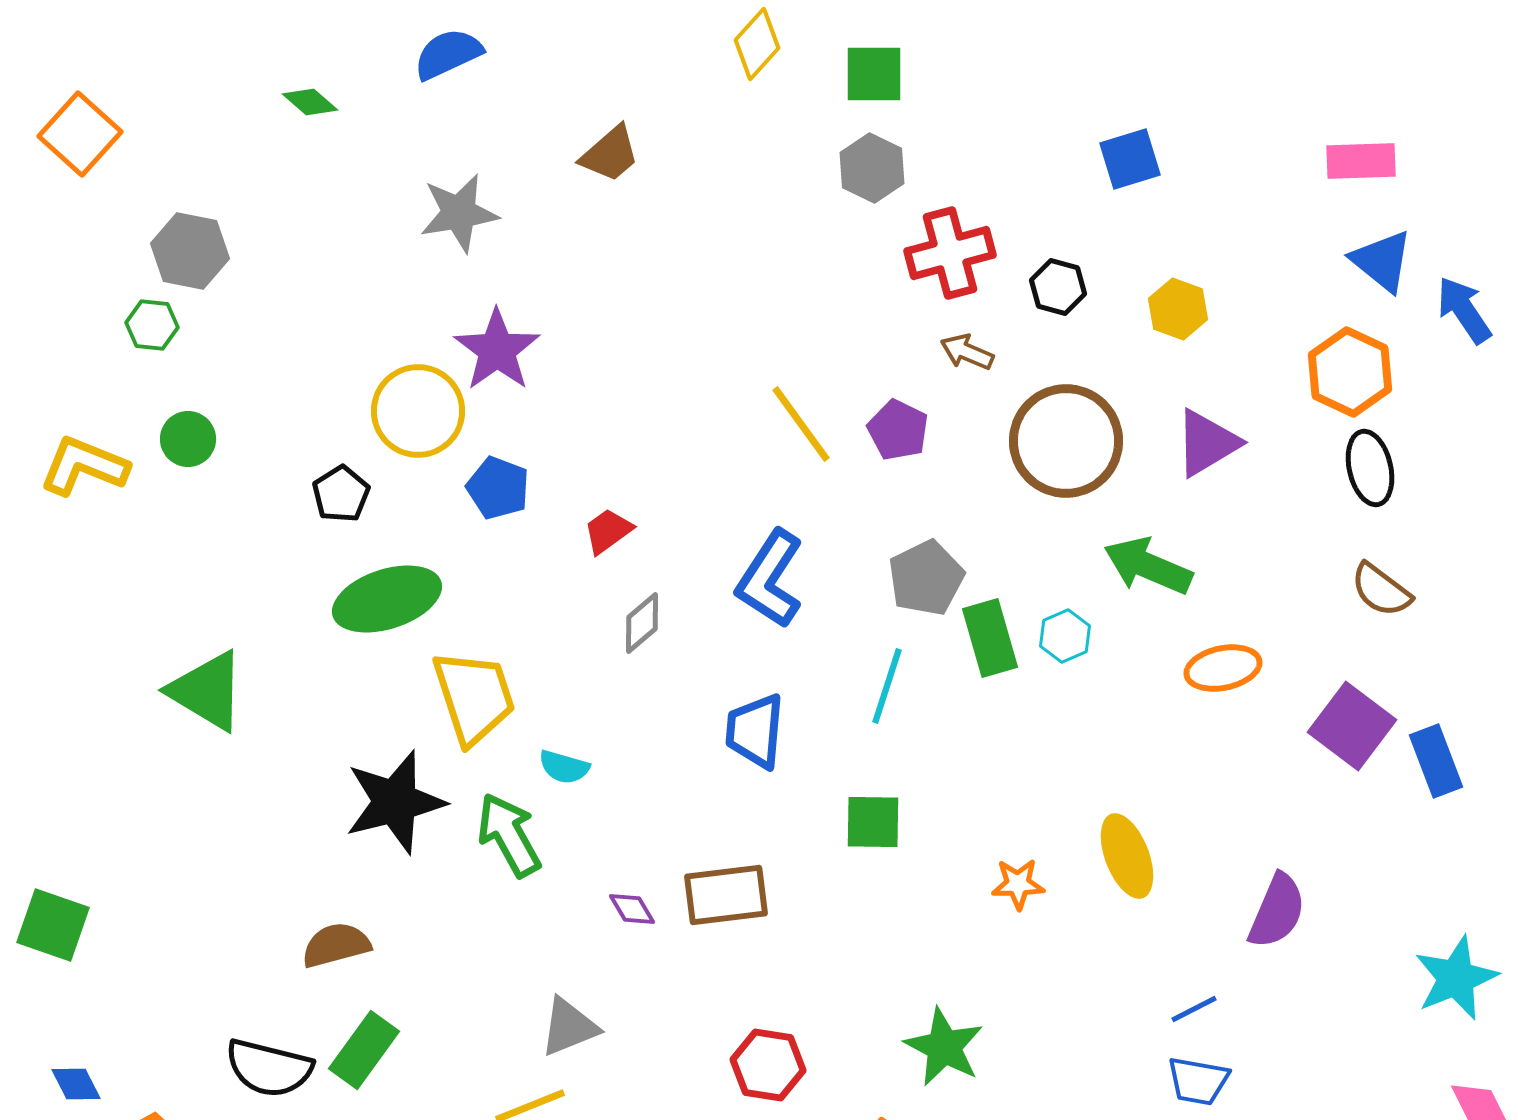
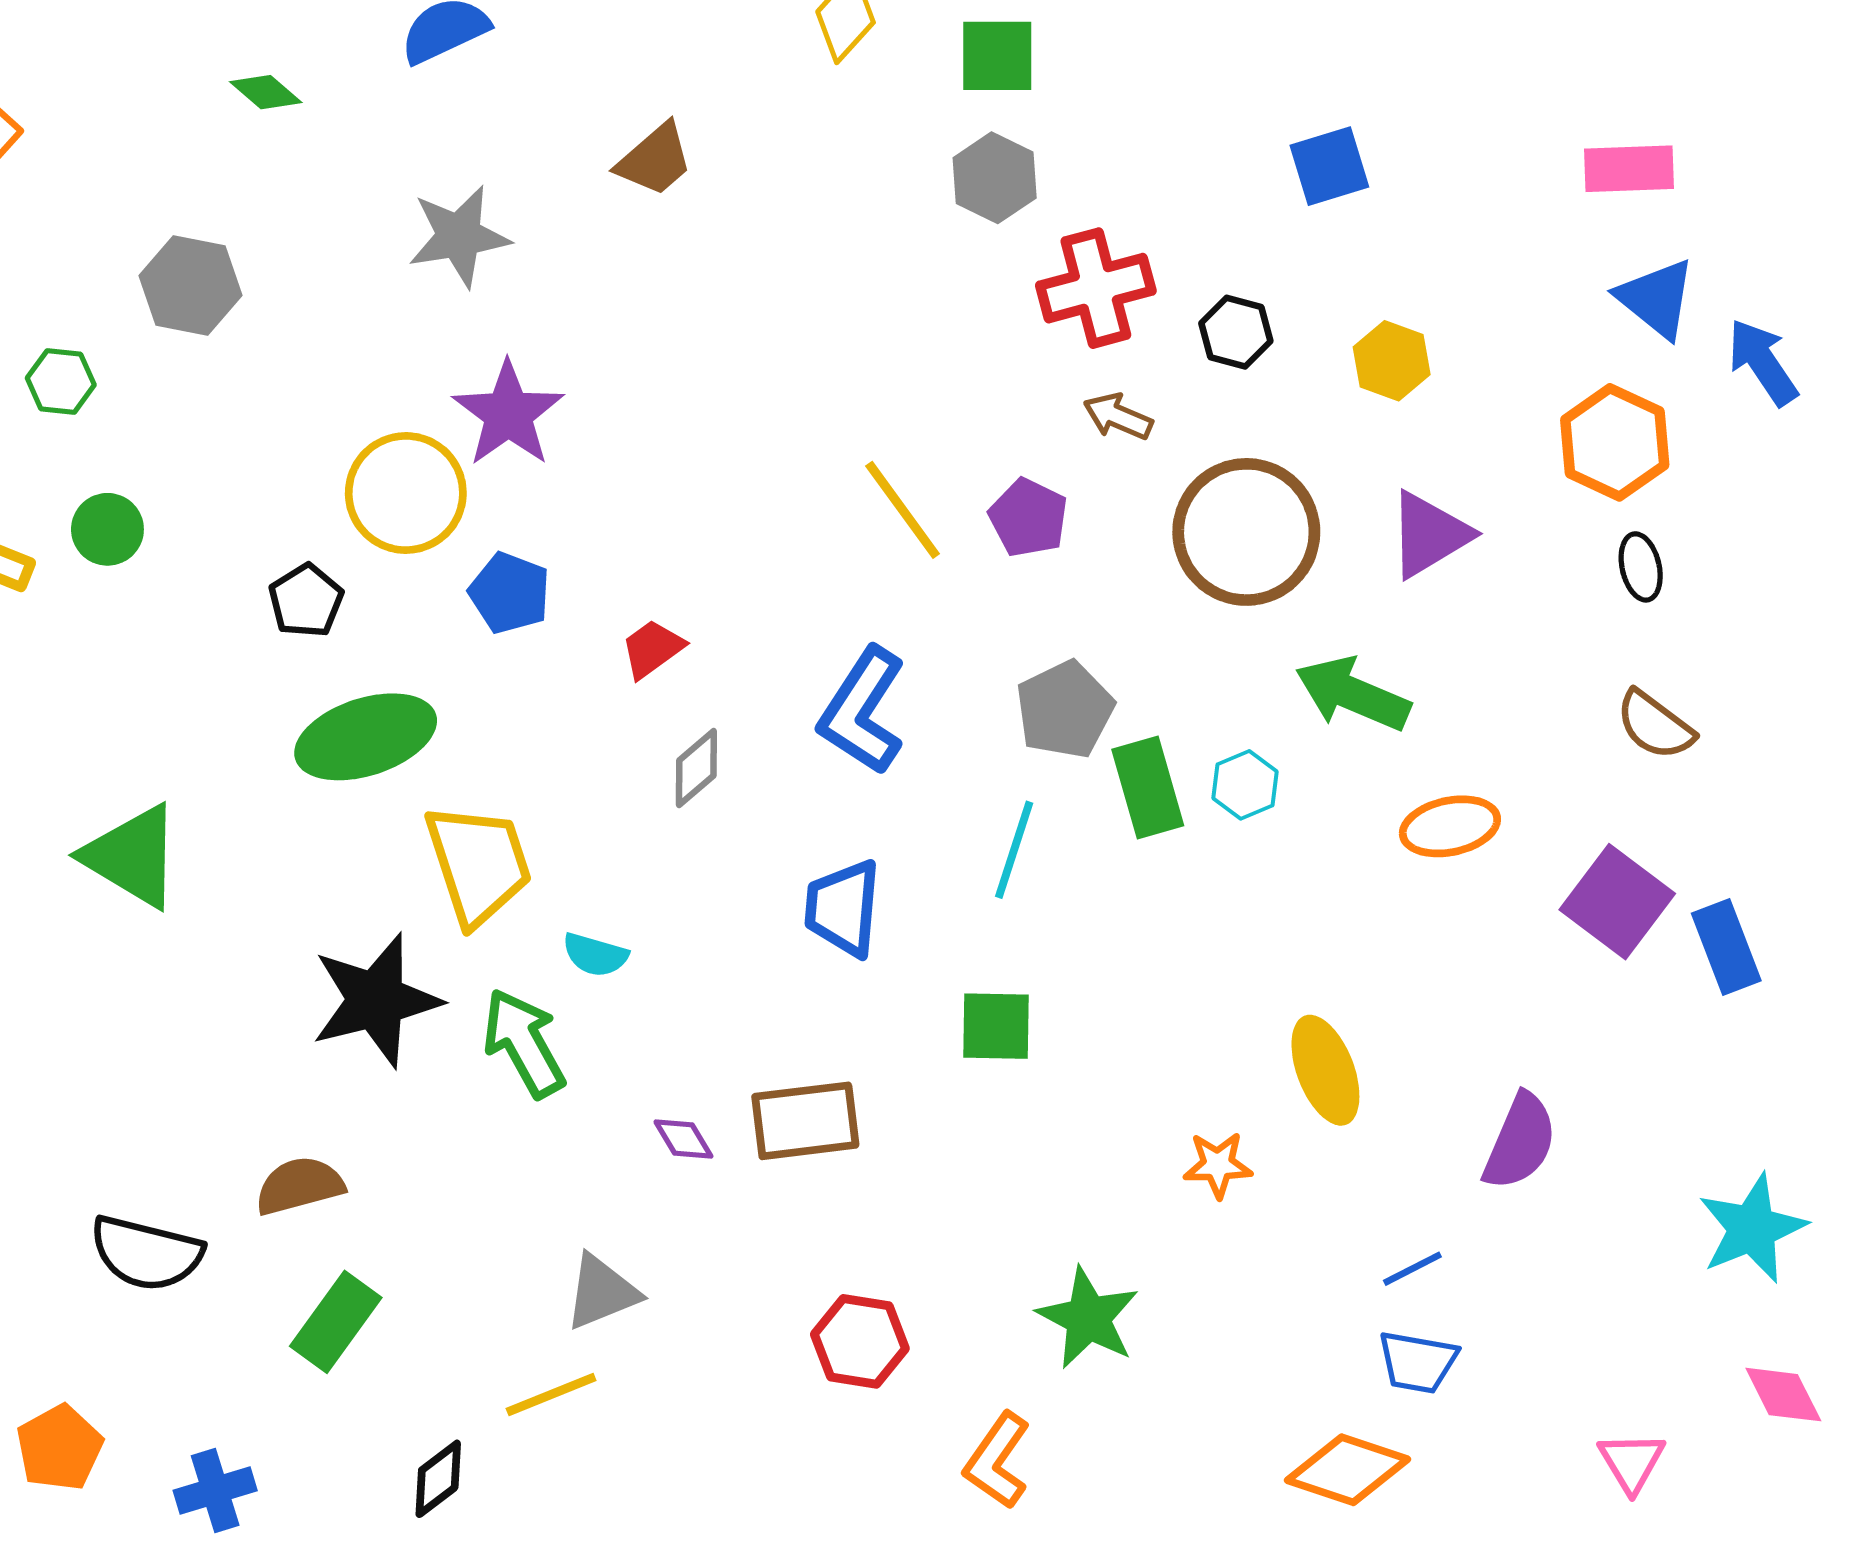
gray hexagon: (190, 251) -> (190, 285), moved
black ellipse: (1370, 468) -> (1641, 567), size x0.7
orange star: (1018, 884) -> (1218, 1165), moved
black semicircle: (269, 1068) -> (146, 1253), moved

